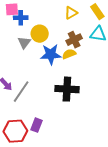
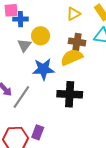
brown cross: (74, 40) -> (77, 42), turned 35
blue star: (51, 54) -> (43, 69), moved
yellow semicircle: (69, 54) -> (72, 57), size x1.5

